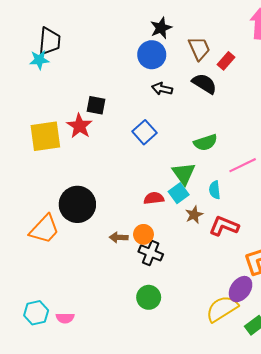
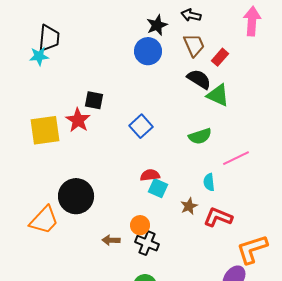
black arrow: (162, 89) -> (191, 15), moved
green triangle: (184, 173) -> (218, 95), moved, turned -30
cyan square: (179, 193) -> (158, 188), moved, turned -30
red semicircle: (154, 198) -> (150, 175), moved
brown arrow: (119, 237) -> (111, 240), moved

